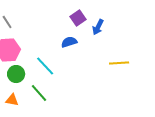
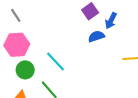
blue semicircle: (69, 42) -> (96, 36), moved

